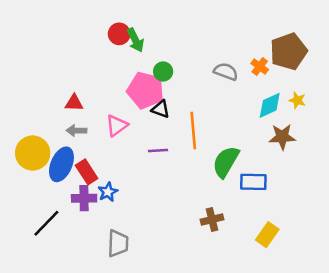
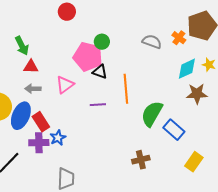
green arrow: (135, 40) -> (22, 46), moved
blue rectangle: (253, 182) -> (174, 130), turned 40
yellow rectangle: (267, 235) -> (194, 162), moved

